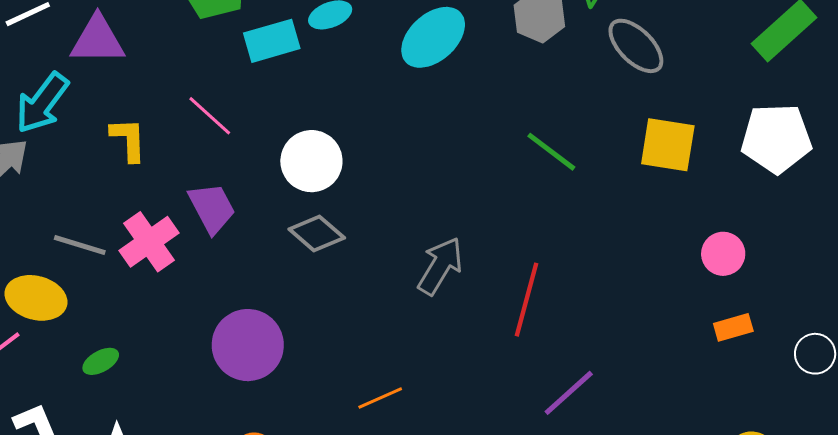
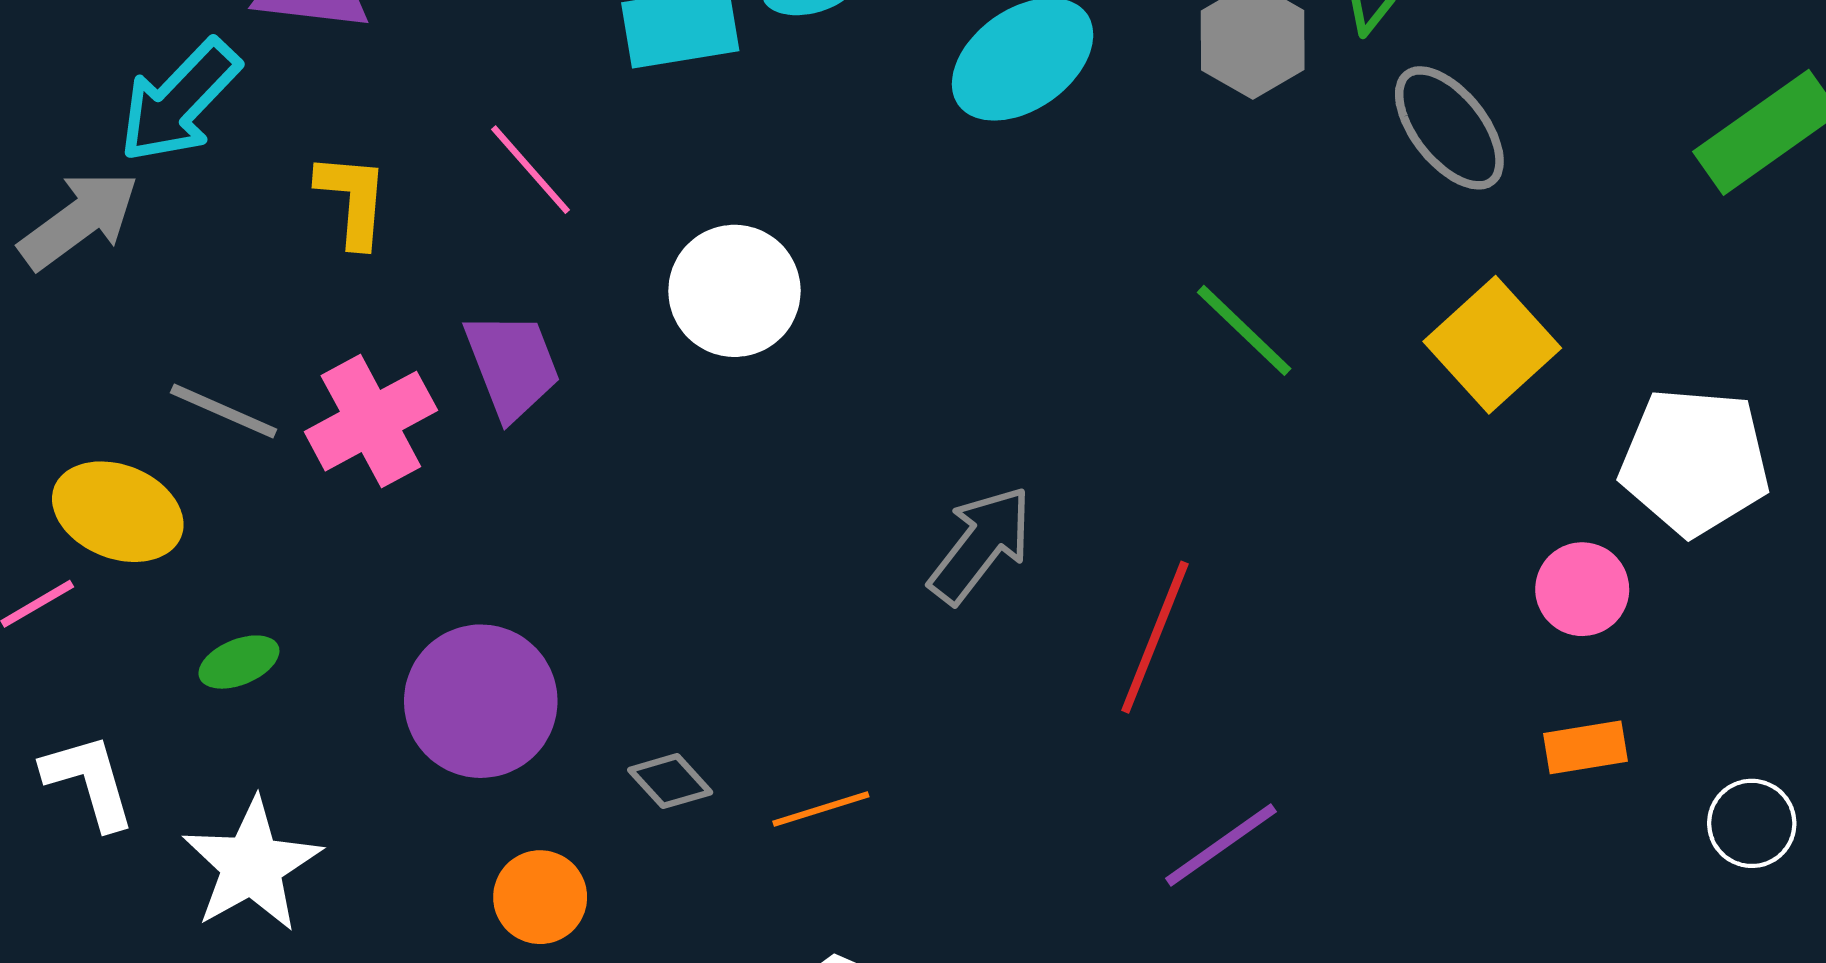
white pentagon: (776, 138) -> (1695, 462), moved
yellow square: (668, 145) -> (1492, 345), turned 32
gray diamond: (317, 233) -> (670, 781), moved, size x0.7
purple circle: (248, 345) -> (481, 701), moved

